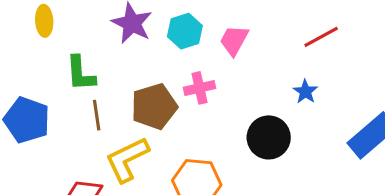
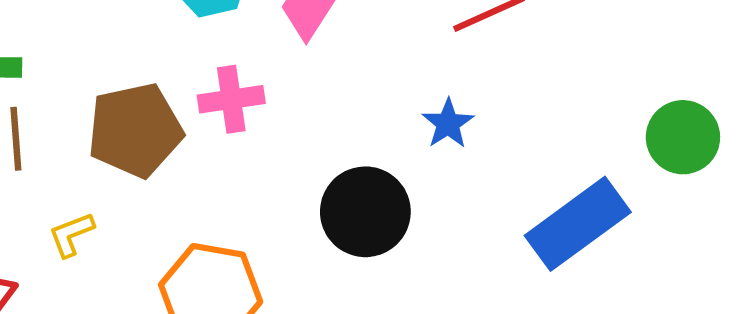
yellow L-shape: (127, 159) -> (71, 234), size x0.5

